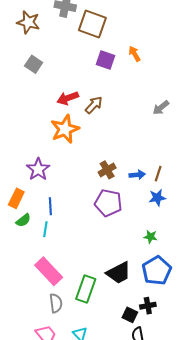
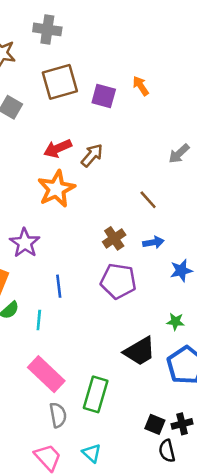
brown square: (92, 24) -> (60, 82), moved, turned -32
brown line: (158, 174) -> (148, 200), moved, turned -56
blue line: (50, 206) -> (59, 286), moved
black trapezoid: (119, 273) -> (140, 351), moved
black cross: (148, 306) -> (182, 424), moved

